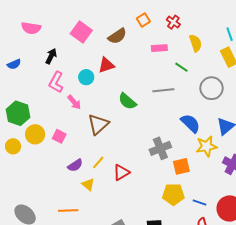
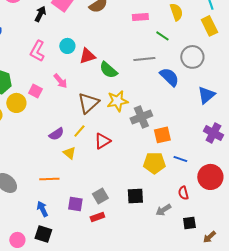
black arrow: (51, 56) -> (40, 14), moved
red triangle: (106, 65) -> (87, 56), moved
pink arrow: (74, 102) -> (60, 81), moved
blue semicircle: (190, 123) -> (169, 77), moved
brown triangle: (98, 124) -> (88, 103), moved
pink square: (59, 136) -> (35, 91), moved
yellow star: (206, 146) -> (117, 101), moved
blue line: (199, 202) -> (180, 159), moved

